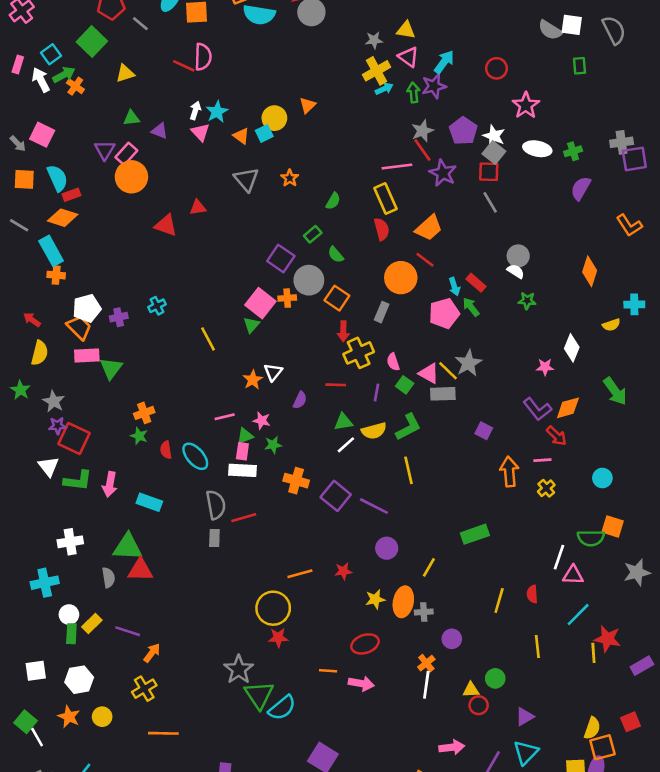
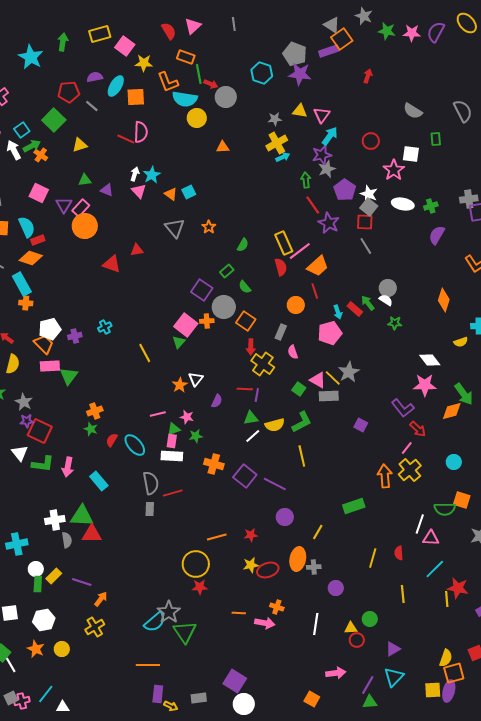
white square: (572, 25) -> (411, 154), moved
pink triangle: (408, 57) -> (322, 115), moved, turned 30
green arrow: (414, 93) -> (306, 180), moved
orange triangle: (308, 105) -> (223, 147), moved, turned 40
yellow circle: (274, 118) -> (197, 118), moved
gray star: (422, 131) -> (327, 169), moved
pink square: (42, 135) -> (39, 193), moved
pink line: (397, 167) -> (300, 251), moved, turned -30
red line: (425, 260) -> (315, 291), turned 35
orange circle: (401, 278) -> (296, 305), size x0.7
green arrow: (471, 307) -> (368, 303), moved
white diamond: (572, 348) -> (430, 360), turned -60
yellow cross: (359, 353) -> (263, 364), turned -30
pink semicircle: (393, 362) -> (293, 352), moved
pink star: (545, 367) -> (425, 385), moved, size x1.6
purple line: (377, 392) -> (257, 395), moved
orange diamond: (568, 408) -> (452, 411), moved
red semicircle: (166, 450) -> (112, 440), turned 40
pink line: (542, 460) -> (407, 448), turned -48
orange arrow: (509, 472) -> (385, 476), moved
yellow cross: (546, 488) -> (410, 470), size x1.6
cyan rectangle: (149, 502) -> (99, 481), turned 30
white cross: (70, 542) -> (55, 520), moved
yellow star: (375, 599) -> (251, 565), moved
red ellipse: (365, 644) -> (268, 570), moved
orange cross: (426, 663) -> (277, 607), moved, turned -32
cyan semicircle: (282, 708) -> (155, 622), moved
orange line: (163, 733) -> (148, 665), moved

